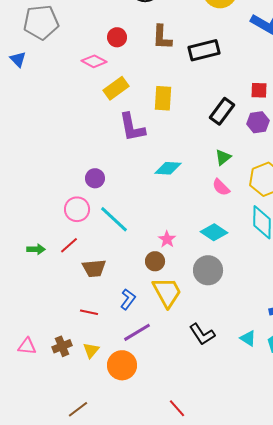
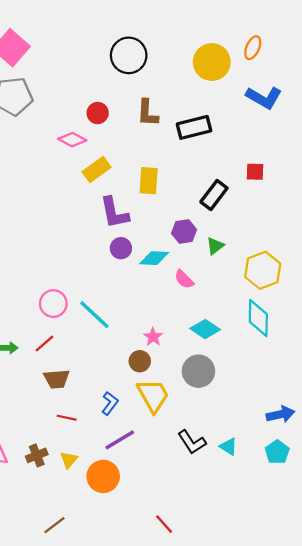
purple hexagon: (258, 122) -> (184, 232), moved
purple circle: (95, 178) -> (121, 248), moved
pink semicircle: (221, 187) -> (184, 279), moved
brown trapezoid: (94, 268) -> (57, 379), moved
cyan triangle: (248, 338) -> (228, 447), moved

